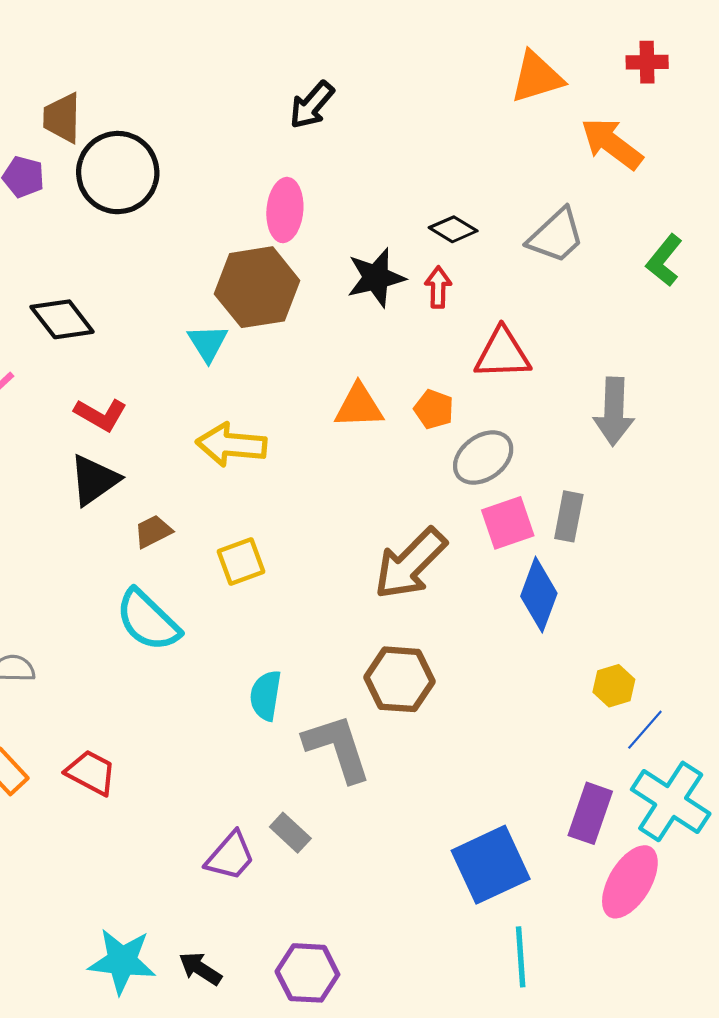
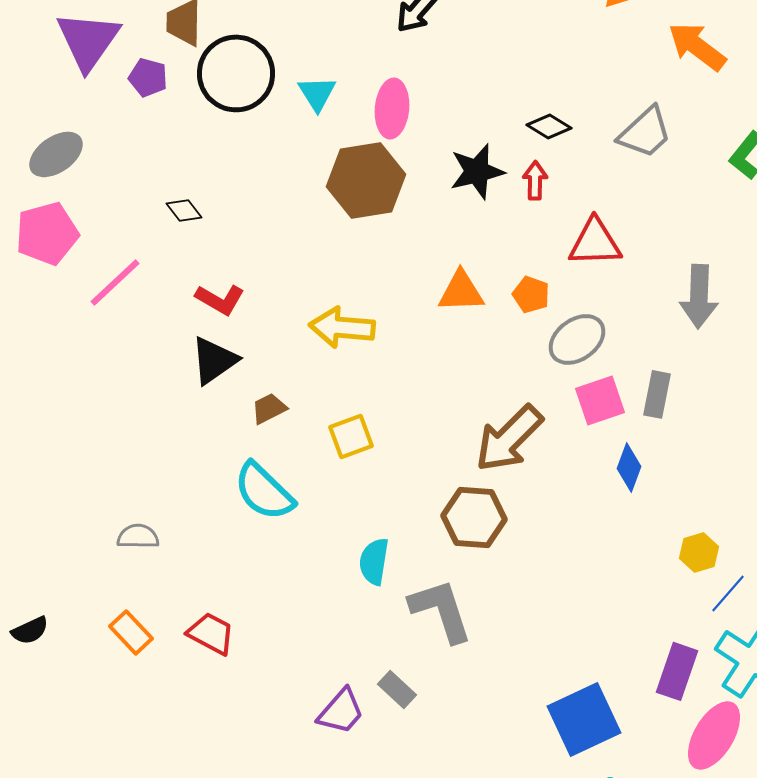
black diamond: (62, 319) -> (184, 210), size x0.6
cyan triangle: (208, 343) -> (317, 93), moved
blue diamond: (539, 595) -> (629, 467), size x0.7
brown hexagon: (400, 679) -> (474, 517), moved

